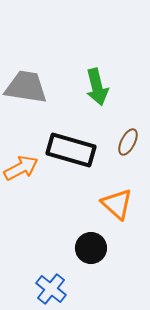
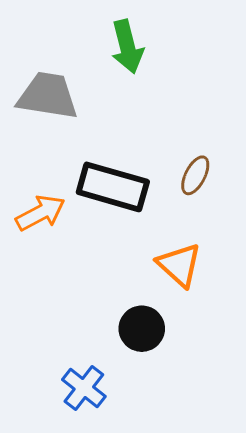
green arrow: (97, 87) -> (127, 47), moved

